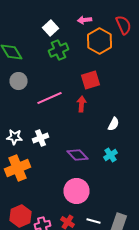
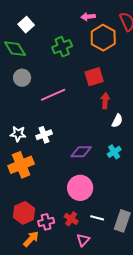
white square: (50, 28) -> (26, 25), moved
red arrow: (82, 104) -> (105, 101), moved
purple diamond: (78, 155) -> (81, 152), turned -45

